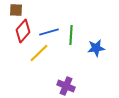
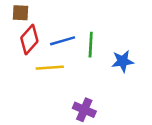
yellow line: (39, 53) -> (50, 68), turned 40

